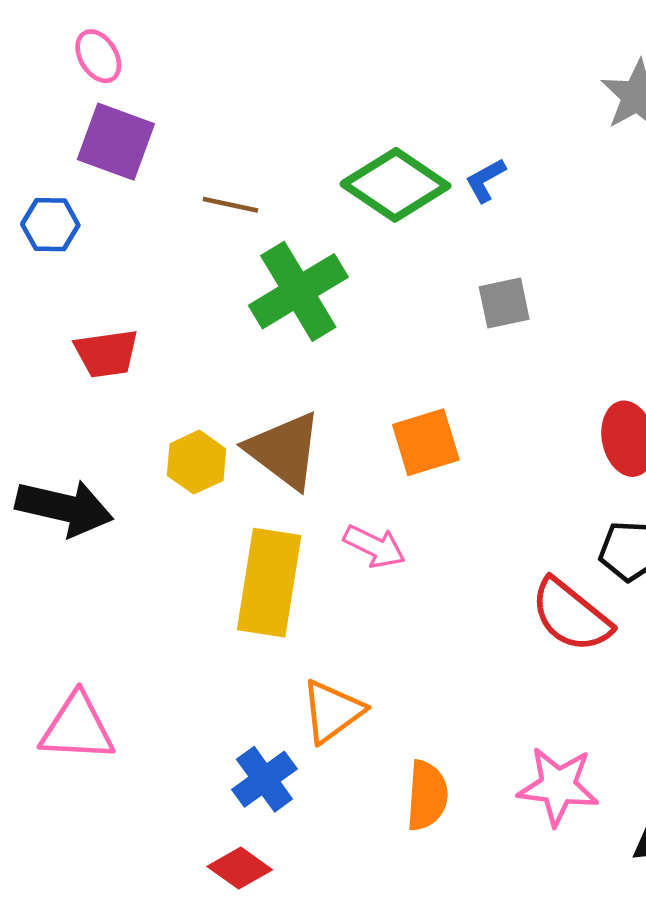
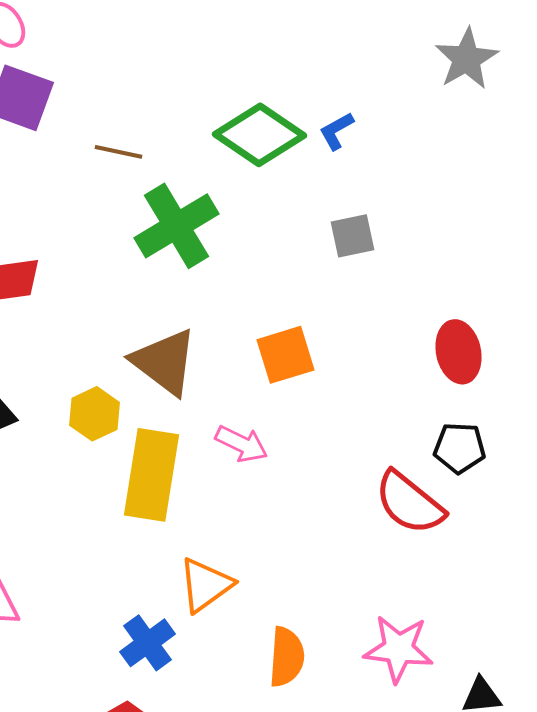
yellow hexagon: (197, 462) -> (94, 414), moved

